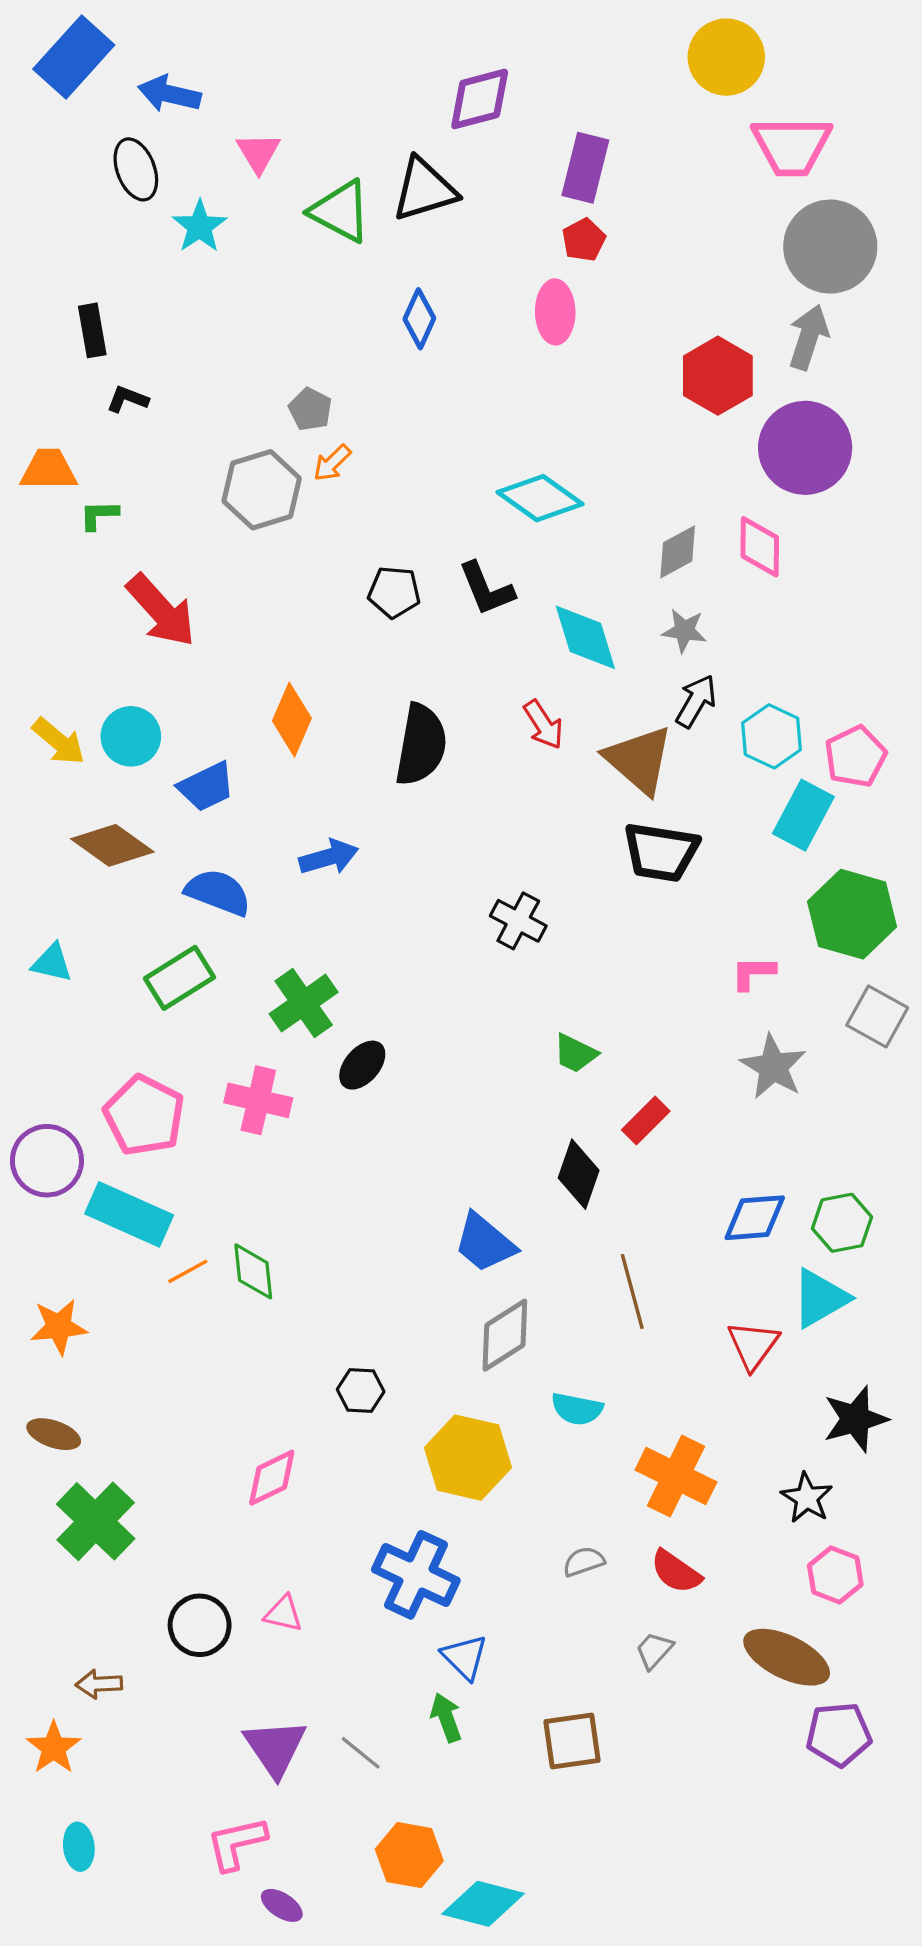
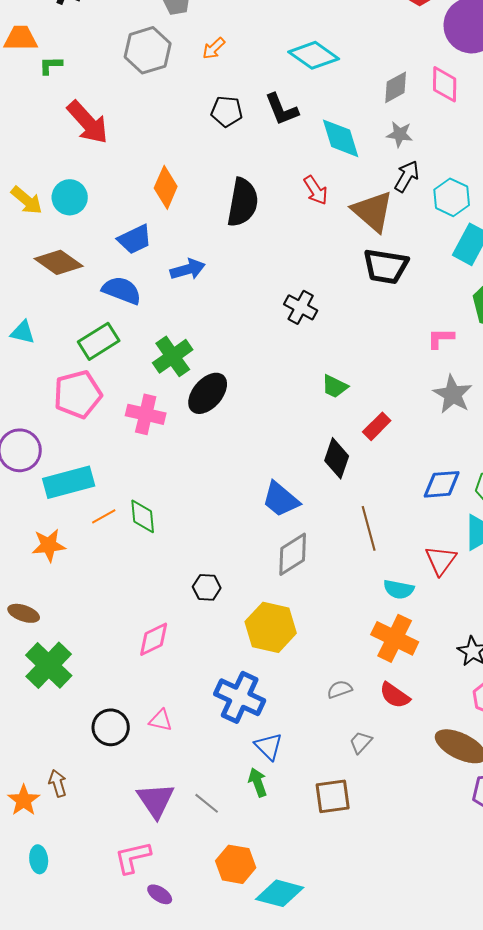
orange arrow: (332, 463) -> (214, 48), moved
blue trapezoid: (206, 787) -> (135, 239), moved
black ellipse: (362, 1065) -> (208, 393), size x1.4
pink pentagon: (144, 1115) -> (78, 394), moved, turned 30
cyan rectangle: (129, 1214) -> (69, 482), turned -39
orange star: (59, 1327) -> (49, 545), moved
cyan semicircle: (577, 1409) -> (399, 589), moved
gray trapezoid: (654, 1650) -> (361, 742), moved
brown arrow: (99, 1684) -> (58, 783), moved, turned 76

